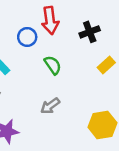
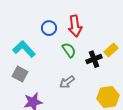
red arrow: (50, 20) -> (75, 26), moved
black cross: (90, 32) -> (94, 59), moved

